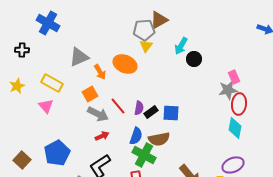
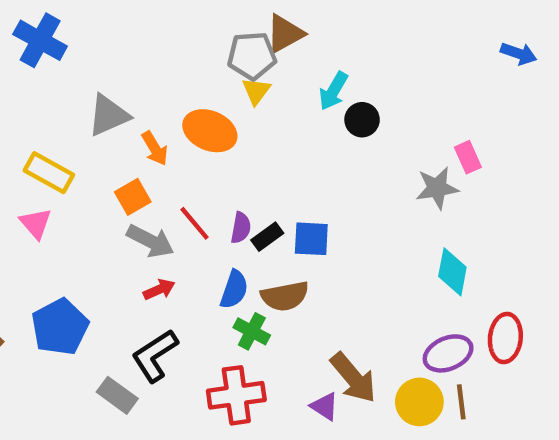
pink rectangle: (234, 77) -> (468, 157), moved
red ellipse: (239, 104) -> (505, 338), moved
green cross: (144, 155) -> (252, 331), size x0.7

